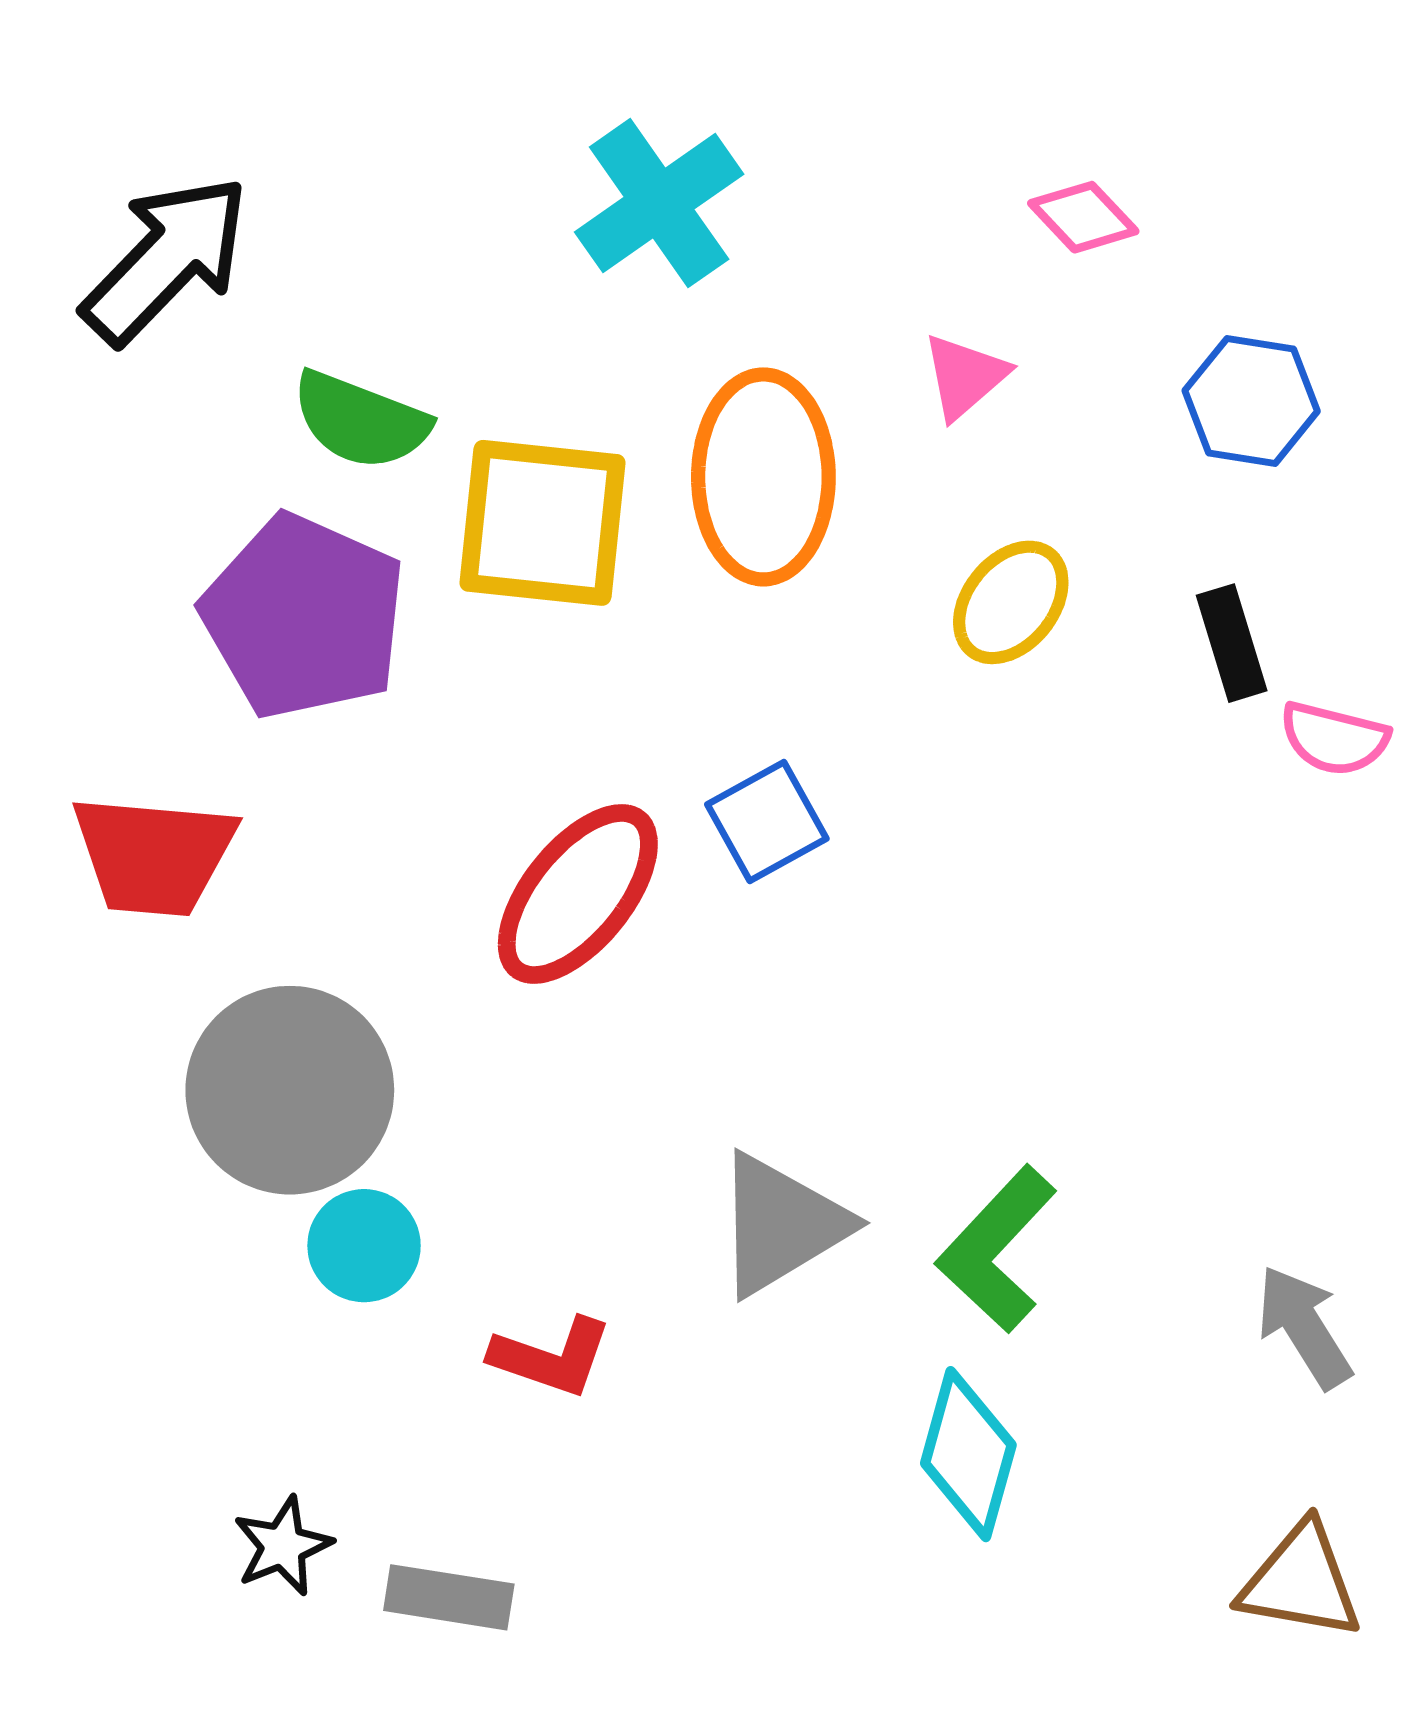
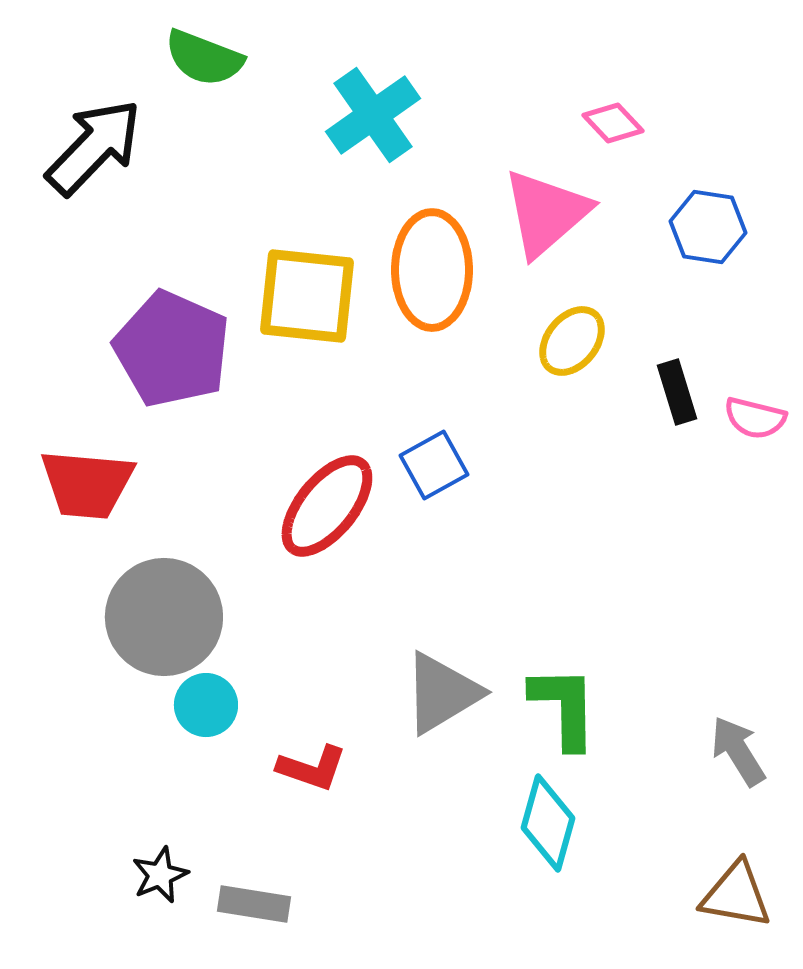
pink triangle: (965, 376) -> (546, 213), size x1.8
green semicircle: (360, 420) -> (204, 58), moved
black rectangle: (1232, 643) -> (677, 392), moved
green L-shape: (997, 1249) -> (564, 707), turned 136

